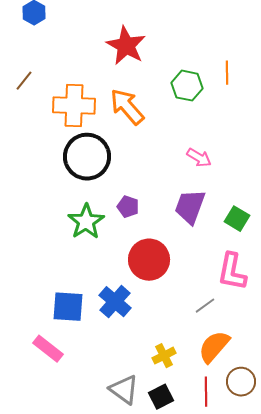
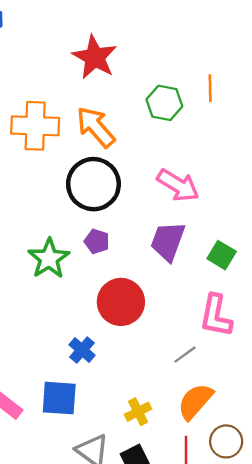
black circle: (87, 157) -> (93, 184), moved
pink arrow: (199, 158) -> (178, 185), size x1.5
blue cross: (115, 302) -> (82, 350), size x0.7
blue square: (68, 307) -> (59, 398), moved

